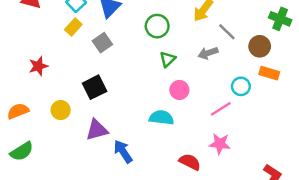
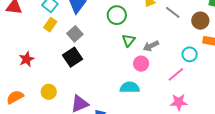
gray arrow: (208, 53) -> (151, 46), moved
black square: (95, 87) -> (72, 57), moved

